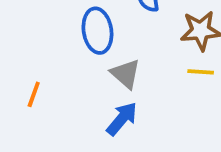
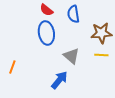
gray triangle: (126, 74) -> (71, 56), moved

